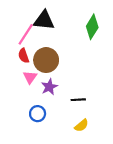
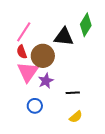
black triangle: (44, 20) -> (64, 37), moved
pink triangle: (30, 77) -> (28, 72), size x1.6

